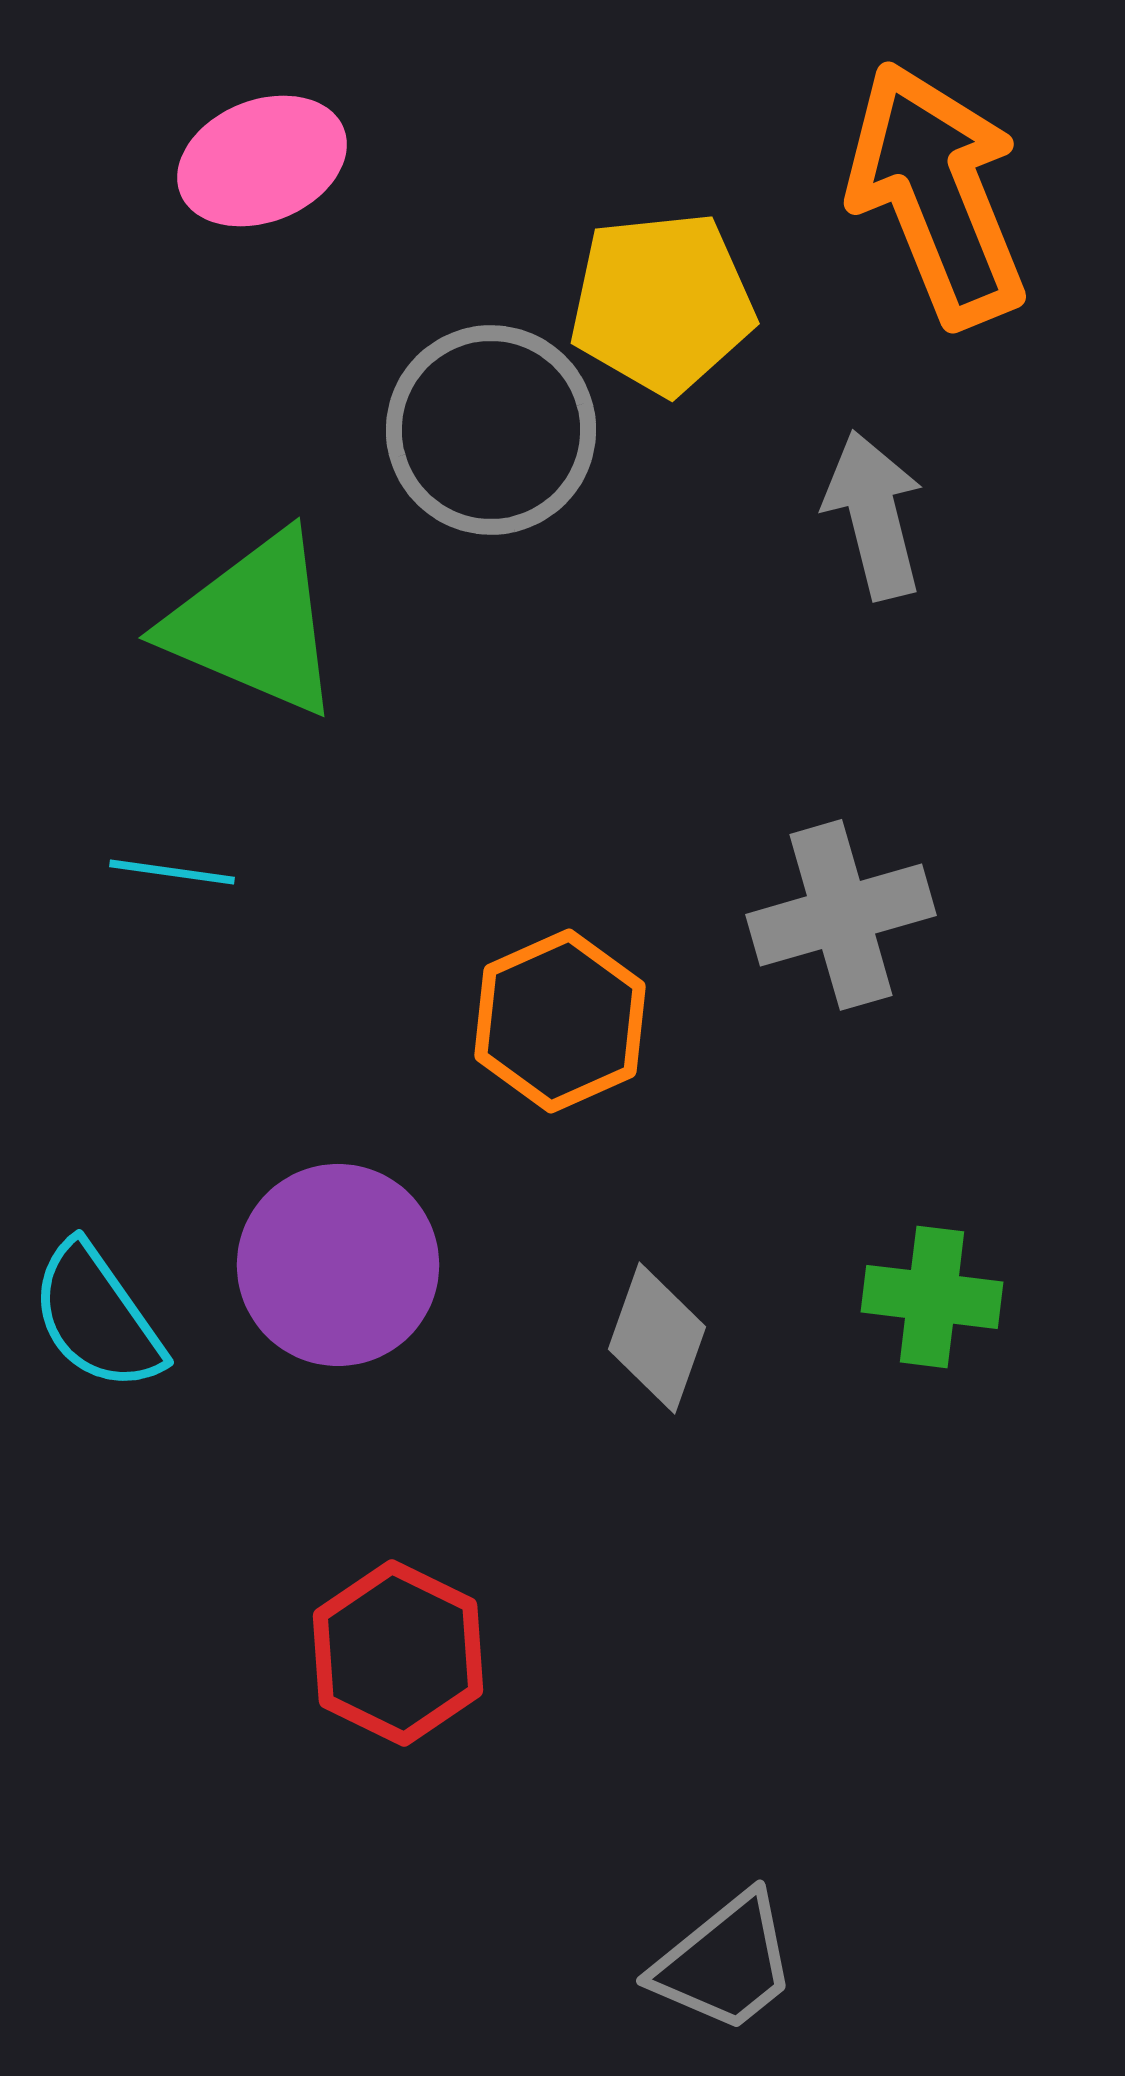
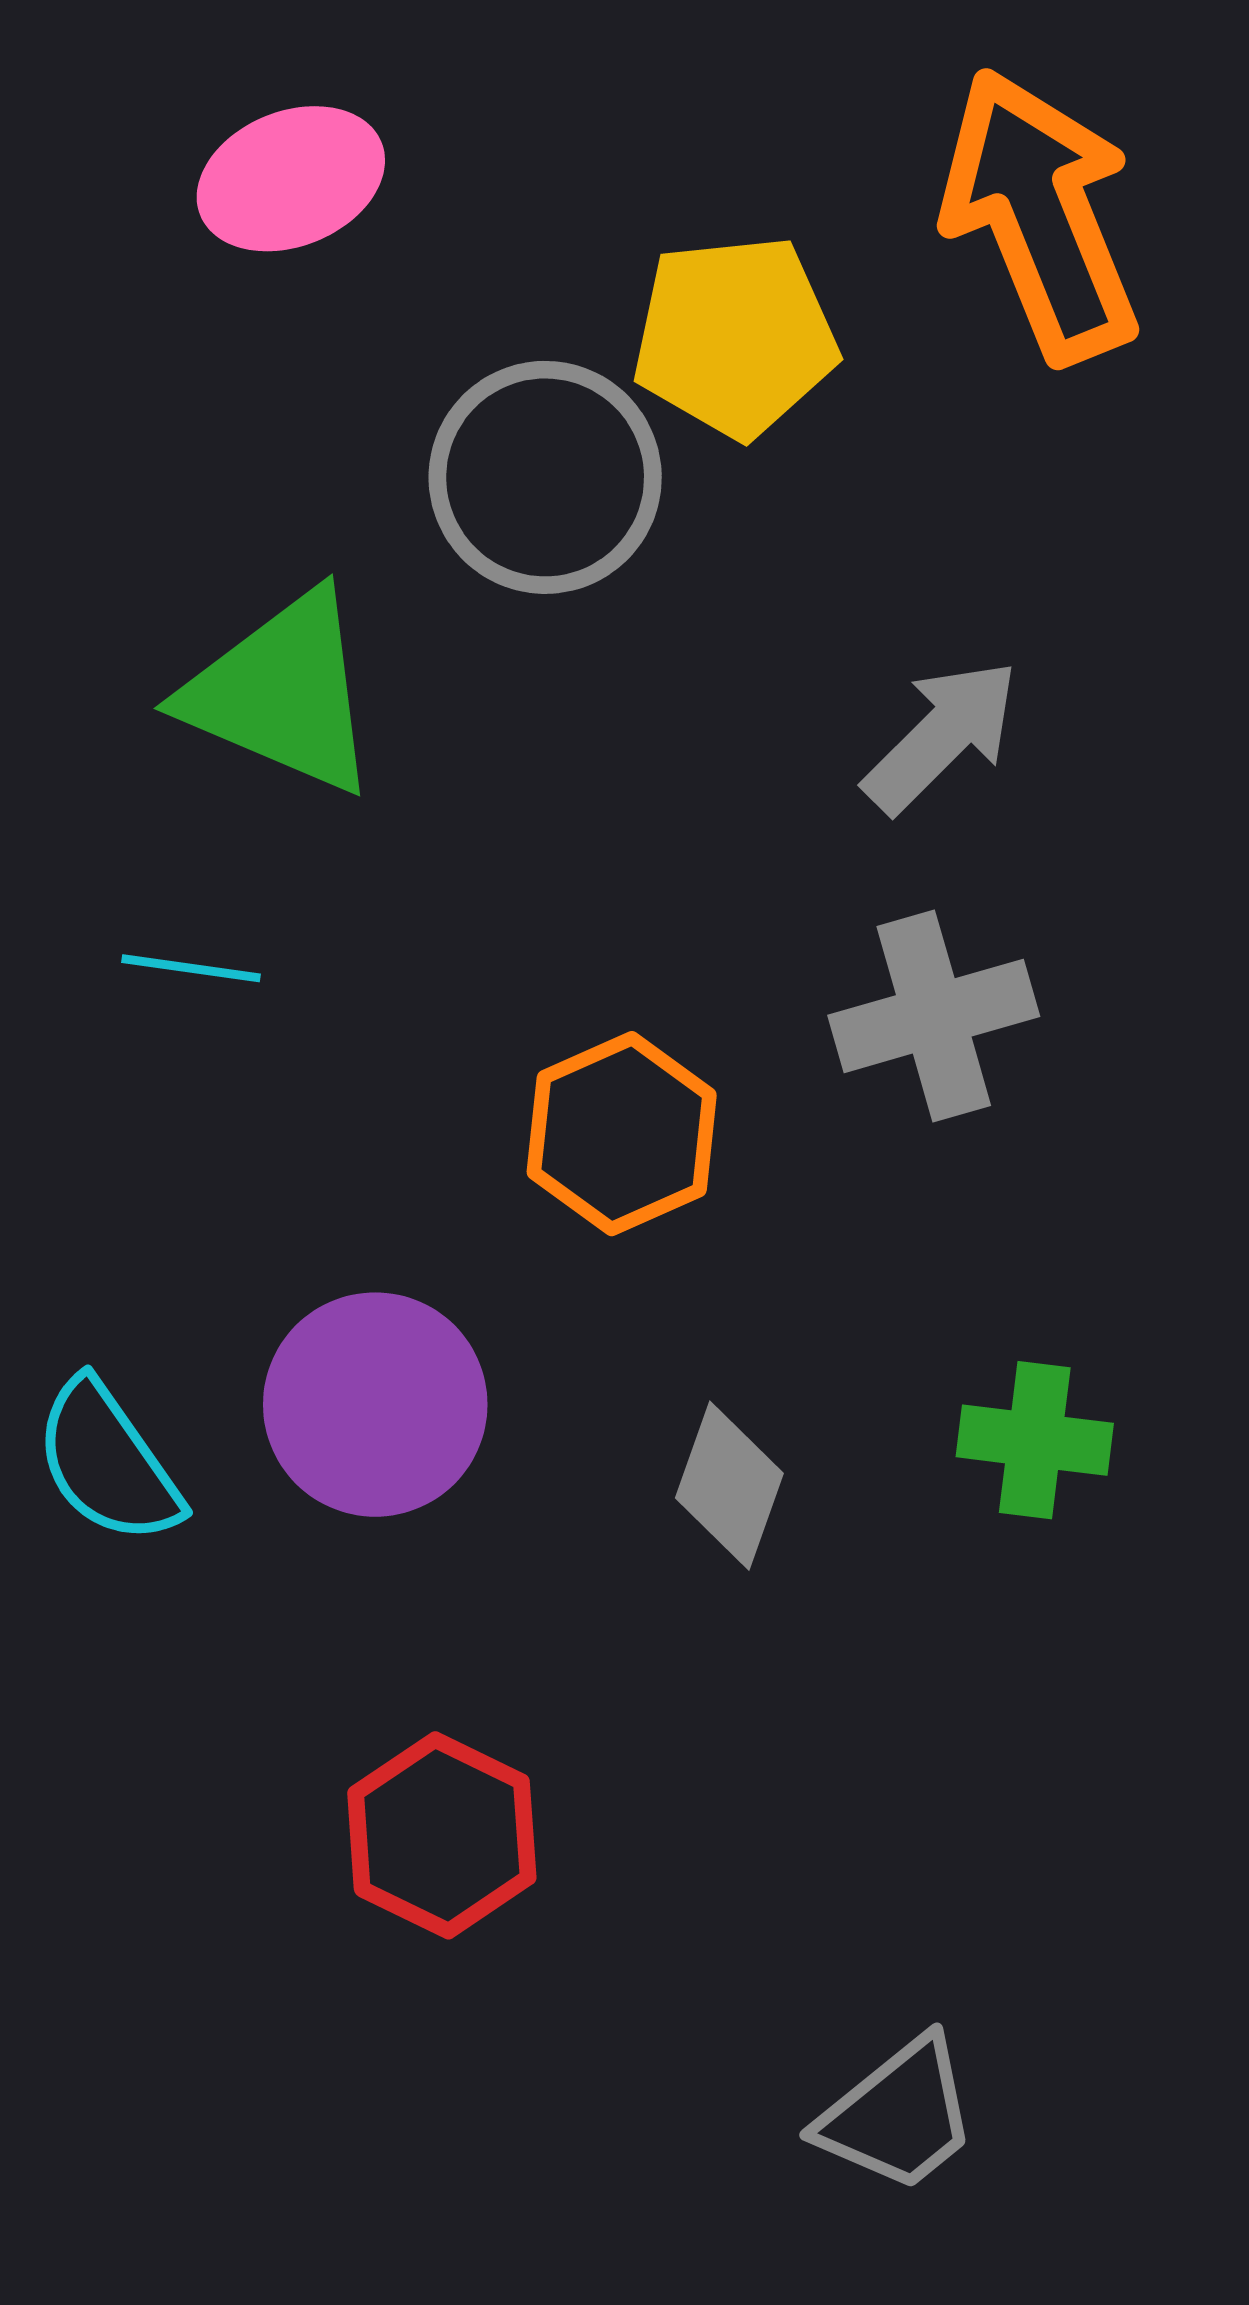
gray arrow: (874, 515) -> (941, 736), moved, turned 59
gray trapezoid: (725, 1963) -> (898, 2115), moved

